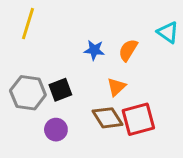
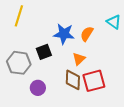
blue star: (94, 50) -> (64, 34), size x1.5
black square: (60, 90) -> (44, 52), moved
brown diamond: (107, 118) -> (73, 80), turned 35

